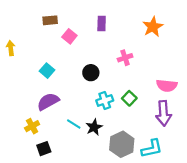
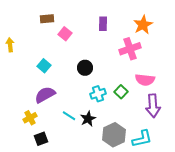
purple rectangle: (102, 24) -> (103, 24), moved
pink cross: (125, 58) -> (130, 49), moved, size x1.5
pink semicircle: (167, 86) -> (145, 80), moved

